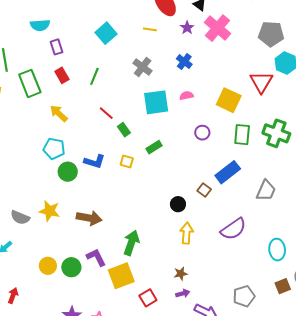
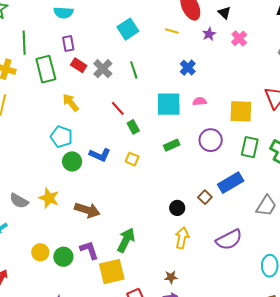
pink cross: (218, 28) -> (239, 38), size x0.6
purple rectangle: (56, 47) -> (68, 44), moved
blue cross: (184, 62) -> (188, 68), moved
gray cross: (143, 67) -> (103, 69), moved
red rectangle: (62, 75) -> (79, 65), turned -35
green line: (94, 76) -> (134, 70), moved, turned -48
yellow square: (229, 100) -> (241, 111), turned -30
purple circle: (202, 133) -> (211, 140), size x1.5
green rectangle: (154, 147) -> (172, 145), moved

